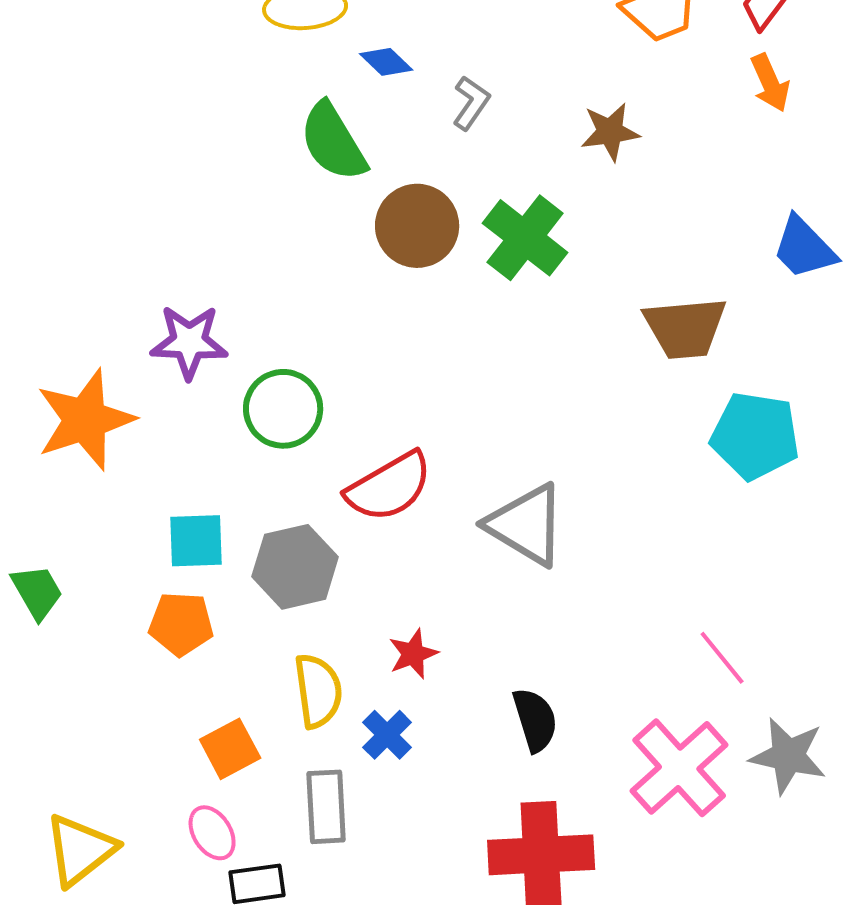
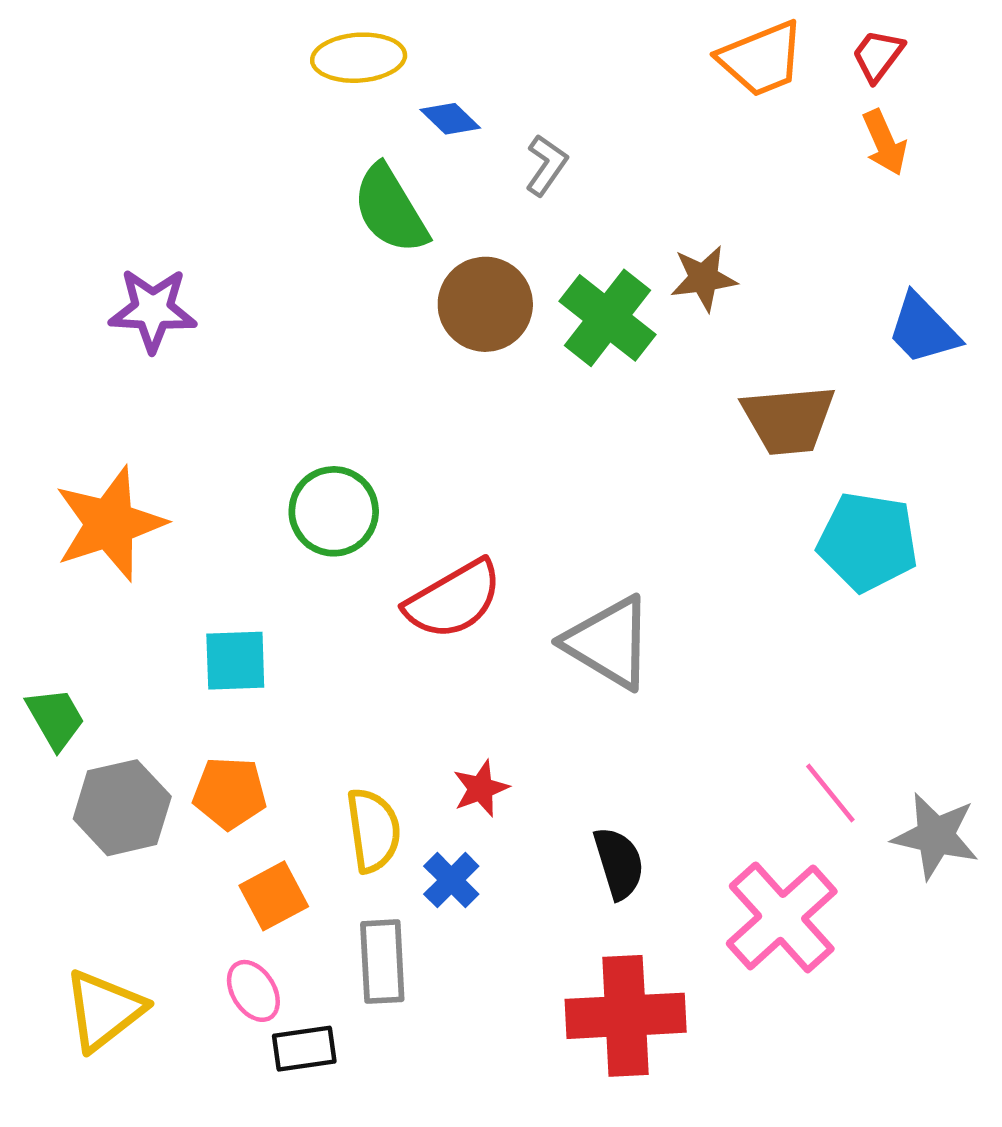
brown star: (610, 132) -> (704, 278), moved
purple star: (189, 342) -> (153, 310), moved
gray hexagon: (295, 567) -> (122, 808), moved
orange pentagon: (181, 624) -> (230, 793), moved
gray star: (788, 756) -> (936, 836), moved

